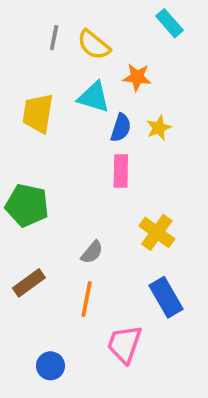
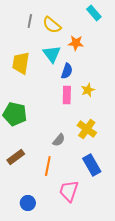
cyan triangle: (94, 97) -> (52, 54), turned 36
yellow star: (159, 128) -> (88, 90), moved
gray semicircle: (92, 252) -> (59, 140), moved

